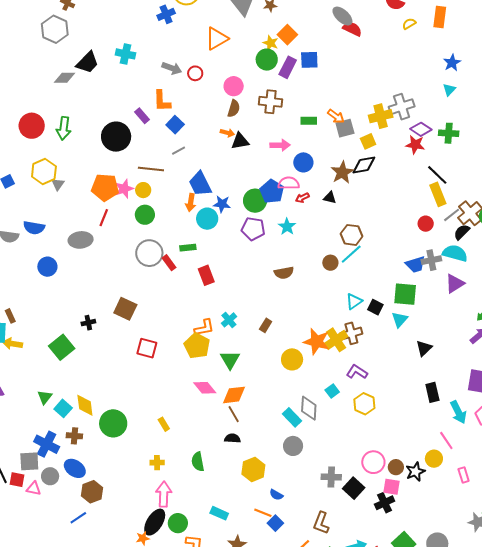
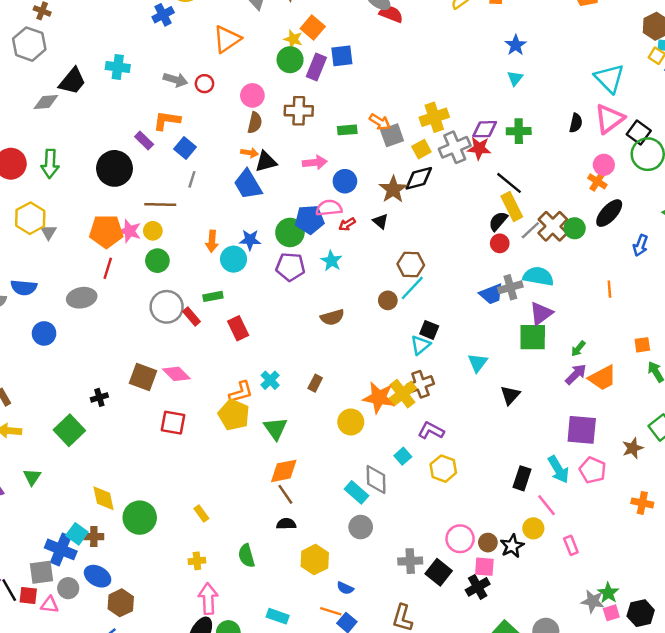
orange L-shape: (162, 101) -> (167, 121), turned 105
gray cross: (402, 107) -> (455, 147), moved
purple diamond: (421, 129) -> (485, 129), turned -30
gray line: (179, 151) -> (192, 179), turned -40
blue trapezoid: (200, 184) -> (248, 184), moved
pink star: (124, 189) -> (130, 231), turned -30
blue pentagon: (272, 191) -> (310, 220), turned -30
black triangle: (330, 198) -> (380, 221), turned 32
black semicircle: (462, 232) -> (498, 221), moved
green square: (405, 294) -> (533, 337), moved
black square: (375, 307) -> (429, 330), moved
pink diamond: (205, 388) -> (176, 374), moved
black rectangle: (432, 392) -> (522, 478), moved, turned 36
green triangle: (45, 397) -> (32, 477), moved
cyan square: (63, 408) -> (77, 534), moved

